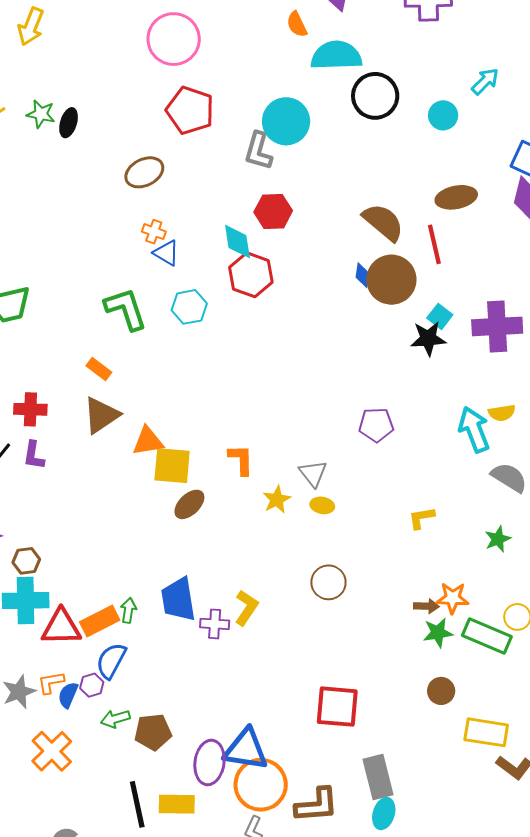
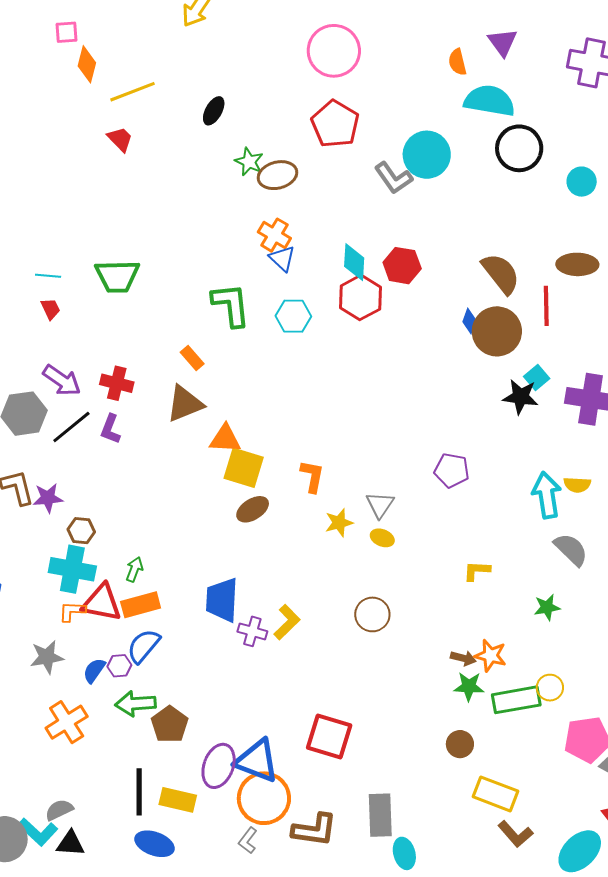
green star: (41, 114) -> (249, 162), moved
gray L-shape: (258, 151) -> (393, 178), turned -63
red hexagon: (273, 211) -> (402, 266), moved
orange cross: (154, 232) -> (274, 235), size x1.4
green arrow: (128, 610) -> (134, 569), moved
green rectangle: (487, 636) -> (516, 700), turned -45
orange L-shape: (51, 683) -> (72, 611), moved
red square: (337, 707) -> (329, 736), moved
green arrow: (115, 719) -> (136, 704), size x1.4
brown pentagon: (153, 732) -> (170, 724), turned 30
cyan ellipse: (384, 814) -> (404, 853), moved, turned -44

